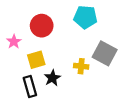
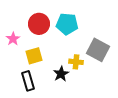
cyan pentagon: (85, 17) -> (67, 24), moved
black star: (52, 78) -> (61, 74), moved

